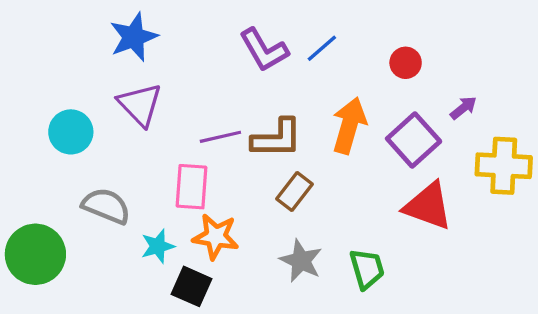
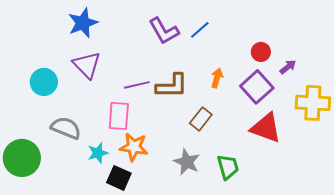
red circle: (406, 63) -> (261, 52), moved
orange arrow: (349, 126) -> (217, 78), size x0.6
brown rectangle: (295, 192) -> (201, 119), moved

